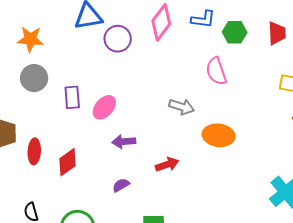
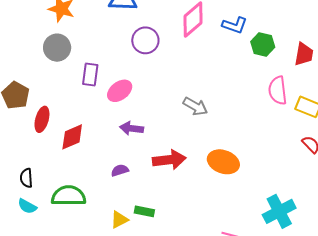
purple circle: (118, 39) -> (145, 40), moved
pink semicircle: (216, 71) -> (278, 90), moved
orange ellipse: (219, 135) -> (223, 162), moved
red arrow: (167, 164) -> (169, 160), size x1.4

